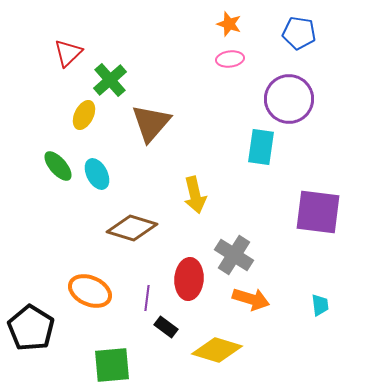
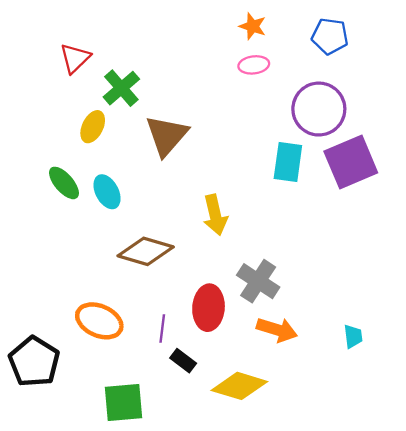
purple square: (318, 212) -> (351, 162), moved, turned -30

